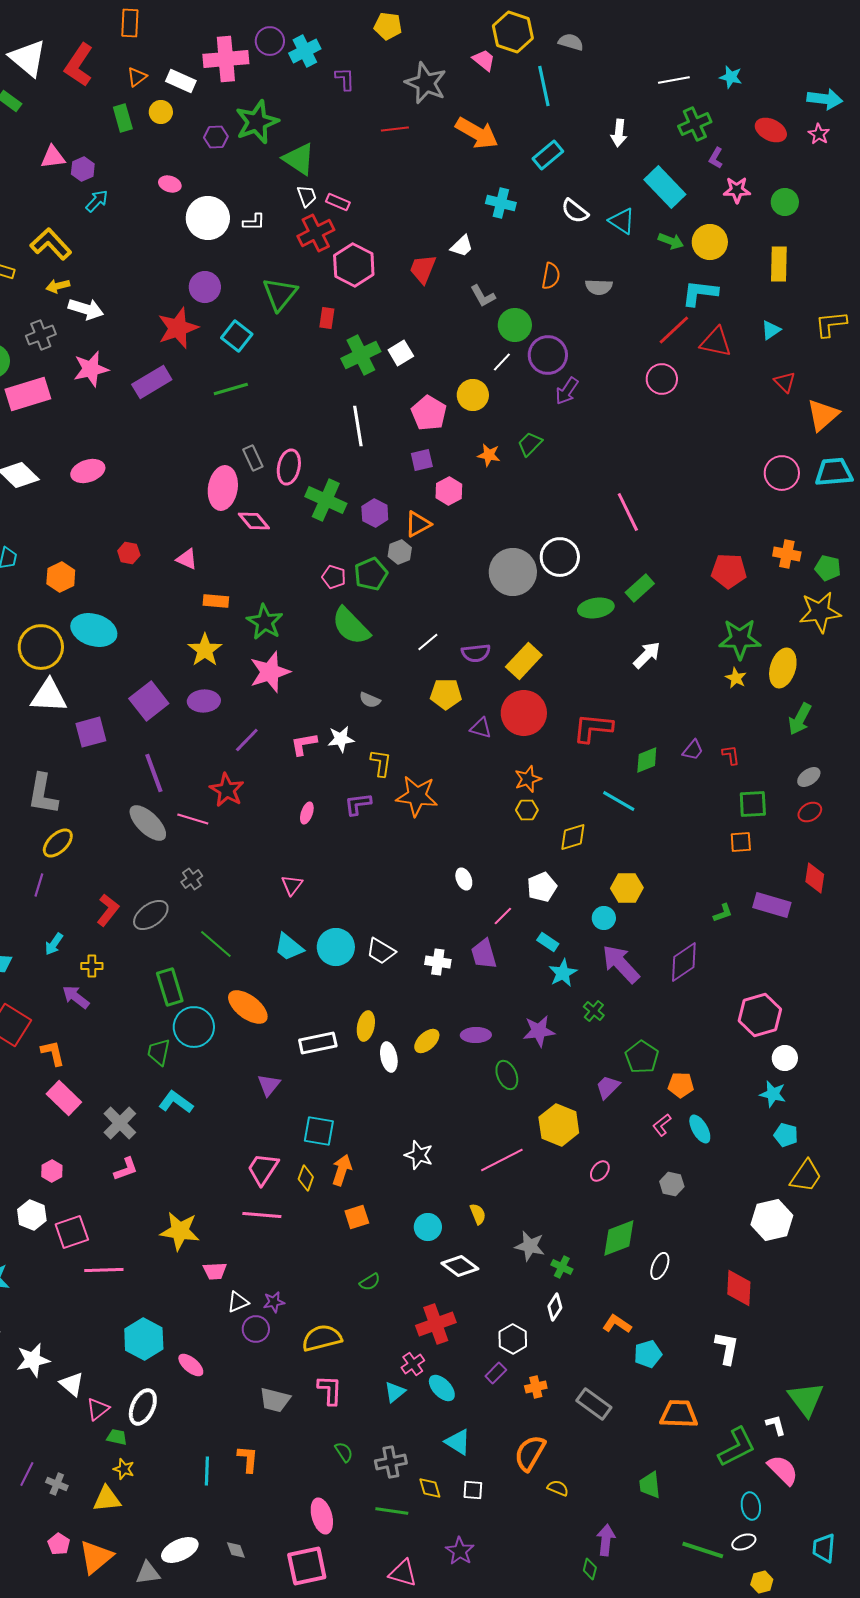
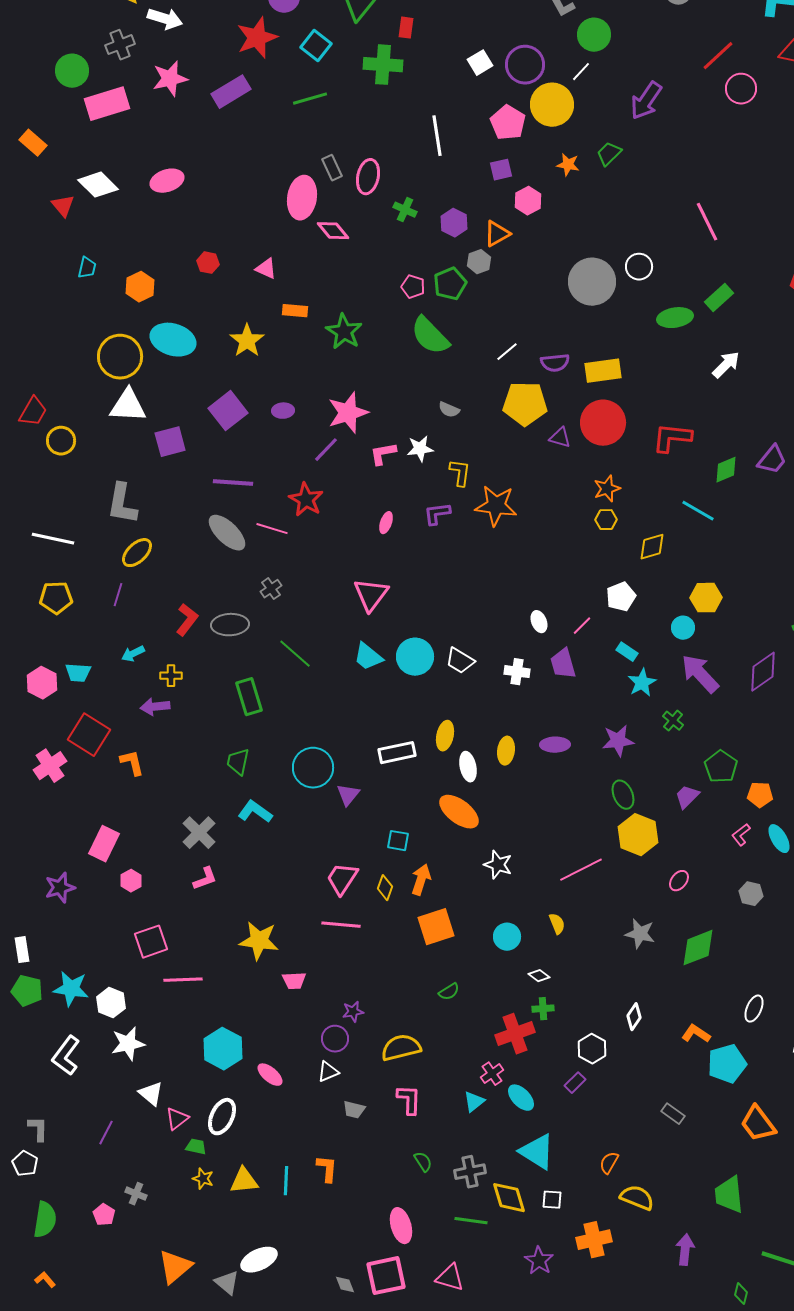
red line: (674, 330) -> (718, 56), moved
green cross: (361, 355) -> (383, 65), moved, turned 30
purple circle: (548, 355) -> (525, 65), moved
purple arrow: (567, 391) -> (646, 101), size x1.4
yellow circle: (473, 395) -> (552, 105), size x1.4
green cross: (326, 500) -> (405, 210), size x0.6
white circle: (560, 557) -> (639, 267), size x0.7
yellow star: (205, 650) -> (247, 341), moved
yellow rectangle: (524, 661) -> (603, 371), turned 39
pink star: (270, 672) -> (348, 413), moved
yellow pentagon: (446, 694) -> (525, 404), size x1.4
purple ellipse: (204, 701) -> (283, 411), size x0.7
purple trapezoid: (693, 750) -> (772, 460), size x1.4
purple line: (154, 773) -> (233, 483), turned -66
white ellipse: (464, 879) -> (539, 622), moved
pink triangle: (292, 885) -> (371, 595), size x1.6
gray ellipse: (151, 915) -> (230, 625), turned 33
cyan arrow: (54, 944) -> (133, 654), turned 30
purple arrow: (76, 997) -> (155, 707), turned -44
orange ellipse: (248, 1007) -> (459, 812), moved
cyan circle: (194, 1027) -> (313, 768), moved
yellow ellipse: (427, 1041) -> (506, 751), turned -40
green ellipse: (507, 1075) -> (623, 795), moved
pink rectangle: (64, 1098) -> (104, 844), moved, turned 72
cyan square: (319, 1131) -> (398, 841), size x0.7
white hexagon: (32, 1215) -> (111, 1003), moved
orange square: (357, 1217) -> (436, 927), size x1.5
gray star: (530, 1246) -> (640, 934), moved
white diamond: (460, 1266) -> (539, 976), size x0.6
white ellipse: (660, 1266) -> (754, 1009), moved
green cross: (562, 1267) -> (543, 1009), moved, turned -30
white triangle: (238, 1302) -> (328, 1072), moved
cyan pentagon: (648, 1354) -> (727, 1064), size x1.4
white star: (33, 1360) -> (128, 1044), moved
orange cross: (536, 1387) -> (594, 1240), moved, size x1.6
gray trapezoid: (275, 1400) -> (354, 1110), size x0.7
gray rectangle: (594, 1404) -> (673, 1114), size x0.7
orange trapezoid: (679, 1414) -> (758, 1124), turned -129
cyan triangle: (458, 1442) -> (537, 1152), size x1.4
orange semicircle: (530, 1453) -> (609, 1163), size x0.6
purple line: (27, 1474) -> (106, 1133), moved
green trapezoid: (650, 1485) -> (729, 1195), size x1.4
yellow diamond: (430, 1488) -> (509, 1198), size x1.5
yellow semicircle: (558, 1488) -> (637, 1198), size x1.6
yellow triangle: (107, 1499) -> (244, 1181), moved
pink pentagon: (59, 1544) -> (104, 1215), moved
gray diamond: (236, 1550) -> (345, 1285), moved
green diamond: (590, 1569) -> (741, 1294), moved
gray triangle: (148, 1573) -> (227, 1283), turned 48
pink triangle: (403, 1573) -> (450, 1278), moved

